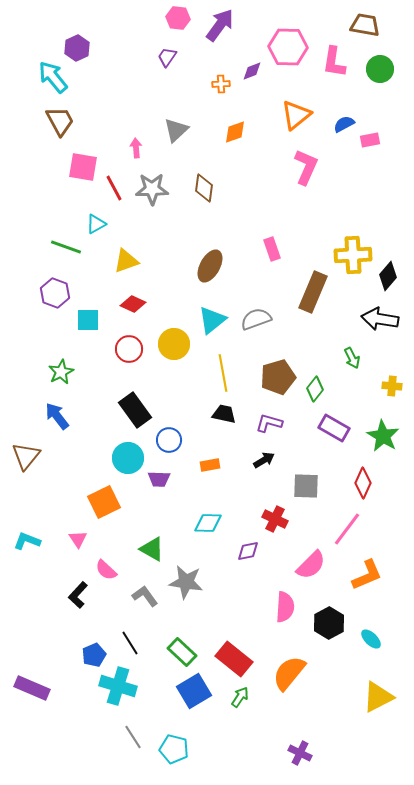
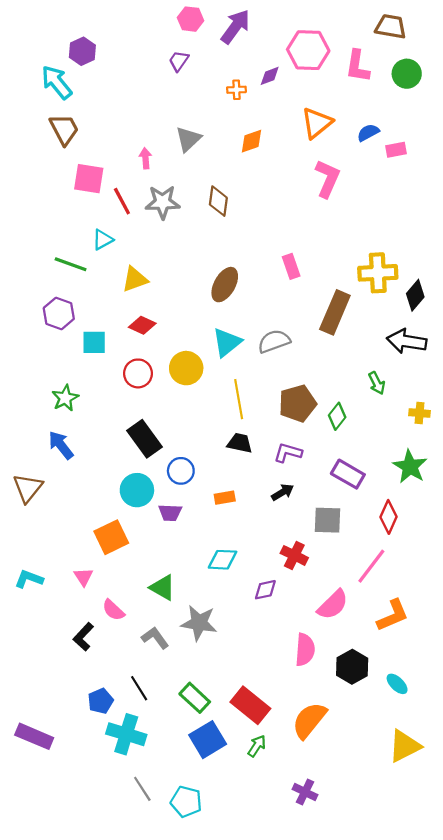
purple rectangle: (334, 428) -> (348, 474), moved
purple cross: (300, 753) -> (305, 792), moved

